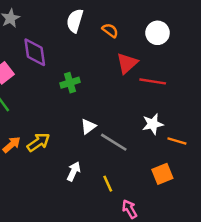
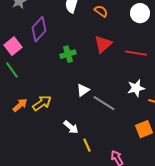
purple diamond: (35, 52) -> (39, 29), turned 50
red triangle: (127, 63) -> (103, 44), moved
white arrow: (74, 171) -> (71, 127), turned 105
yellow line: (108, 184) -> (87, 145), moved

